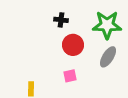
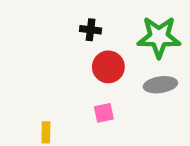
gray ellipse: (108, 57) -> (160, 85), turned 50

